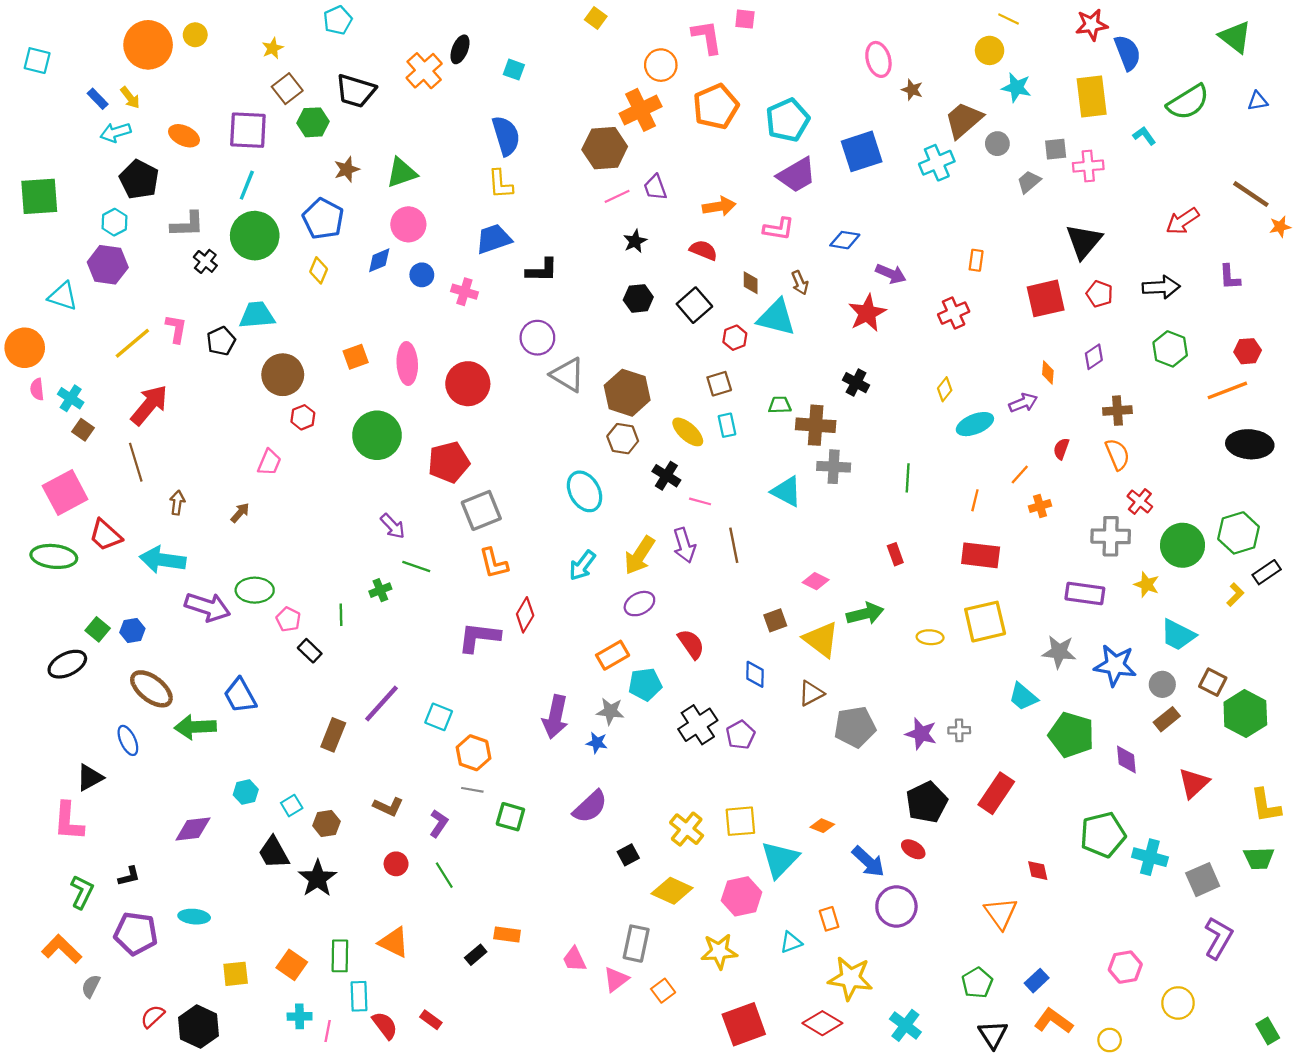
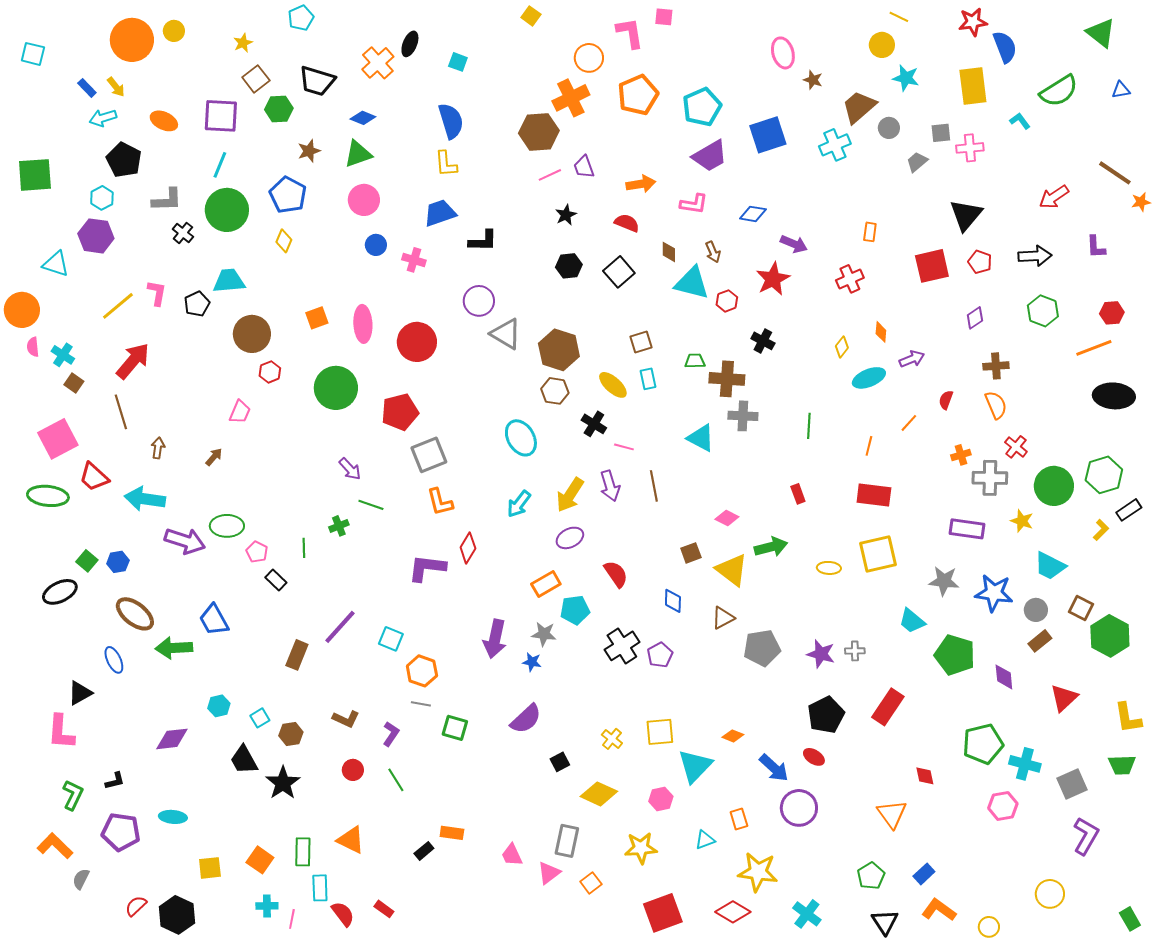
blue diamond: (379, 260) -> (363, 118), moved, turned 45
red hexagon: (735, 338) -> (727, 301), moved
orange diamond: (1048, 372) -> (881, 332), moved
orange cross: (1040, 506) -> (961, 455), moved
yellow cross: (687, 829) -> (612, 739), size x0.7
pink hexagon: (742, 896) -> (661, 799), size x0.7
pink hexagon: (1125, 967) -> (1003, 806), moved

